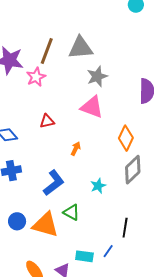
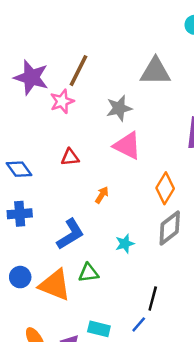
gray triangle: (81, 48) -> (155, 71), moved
gray star: (97, 76) -> (119, 108), moved
green triangle: (71, 212) -> (88, 273), turned -42
blue line: (108, 251) -> (139, 324), moved

